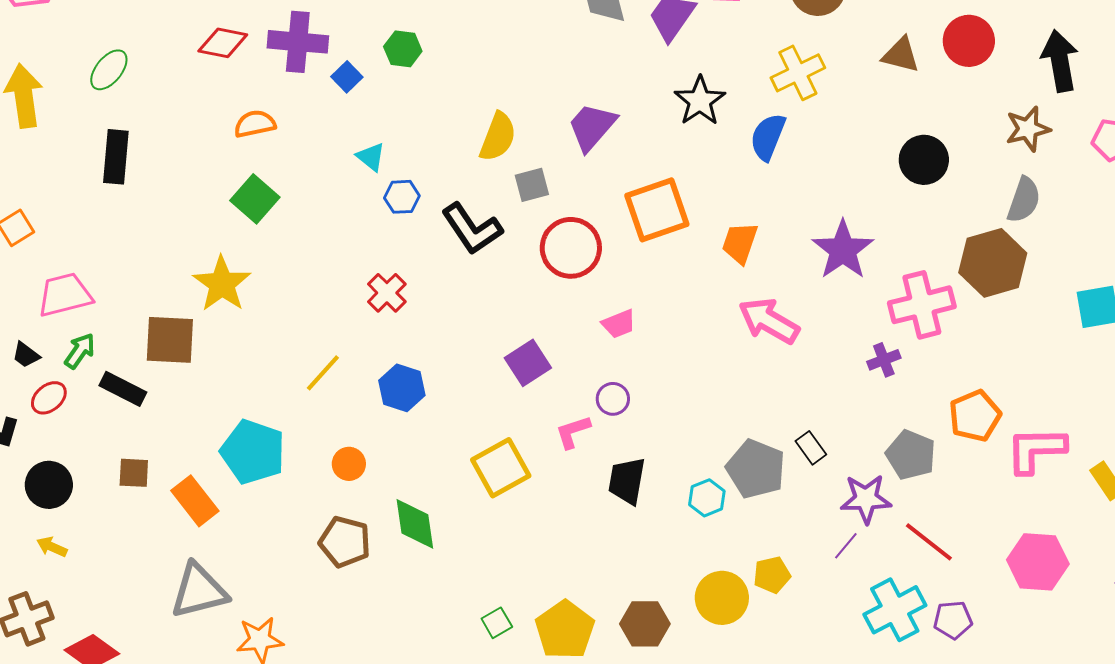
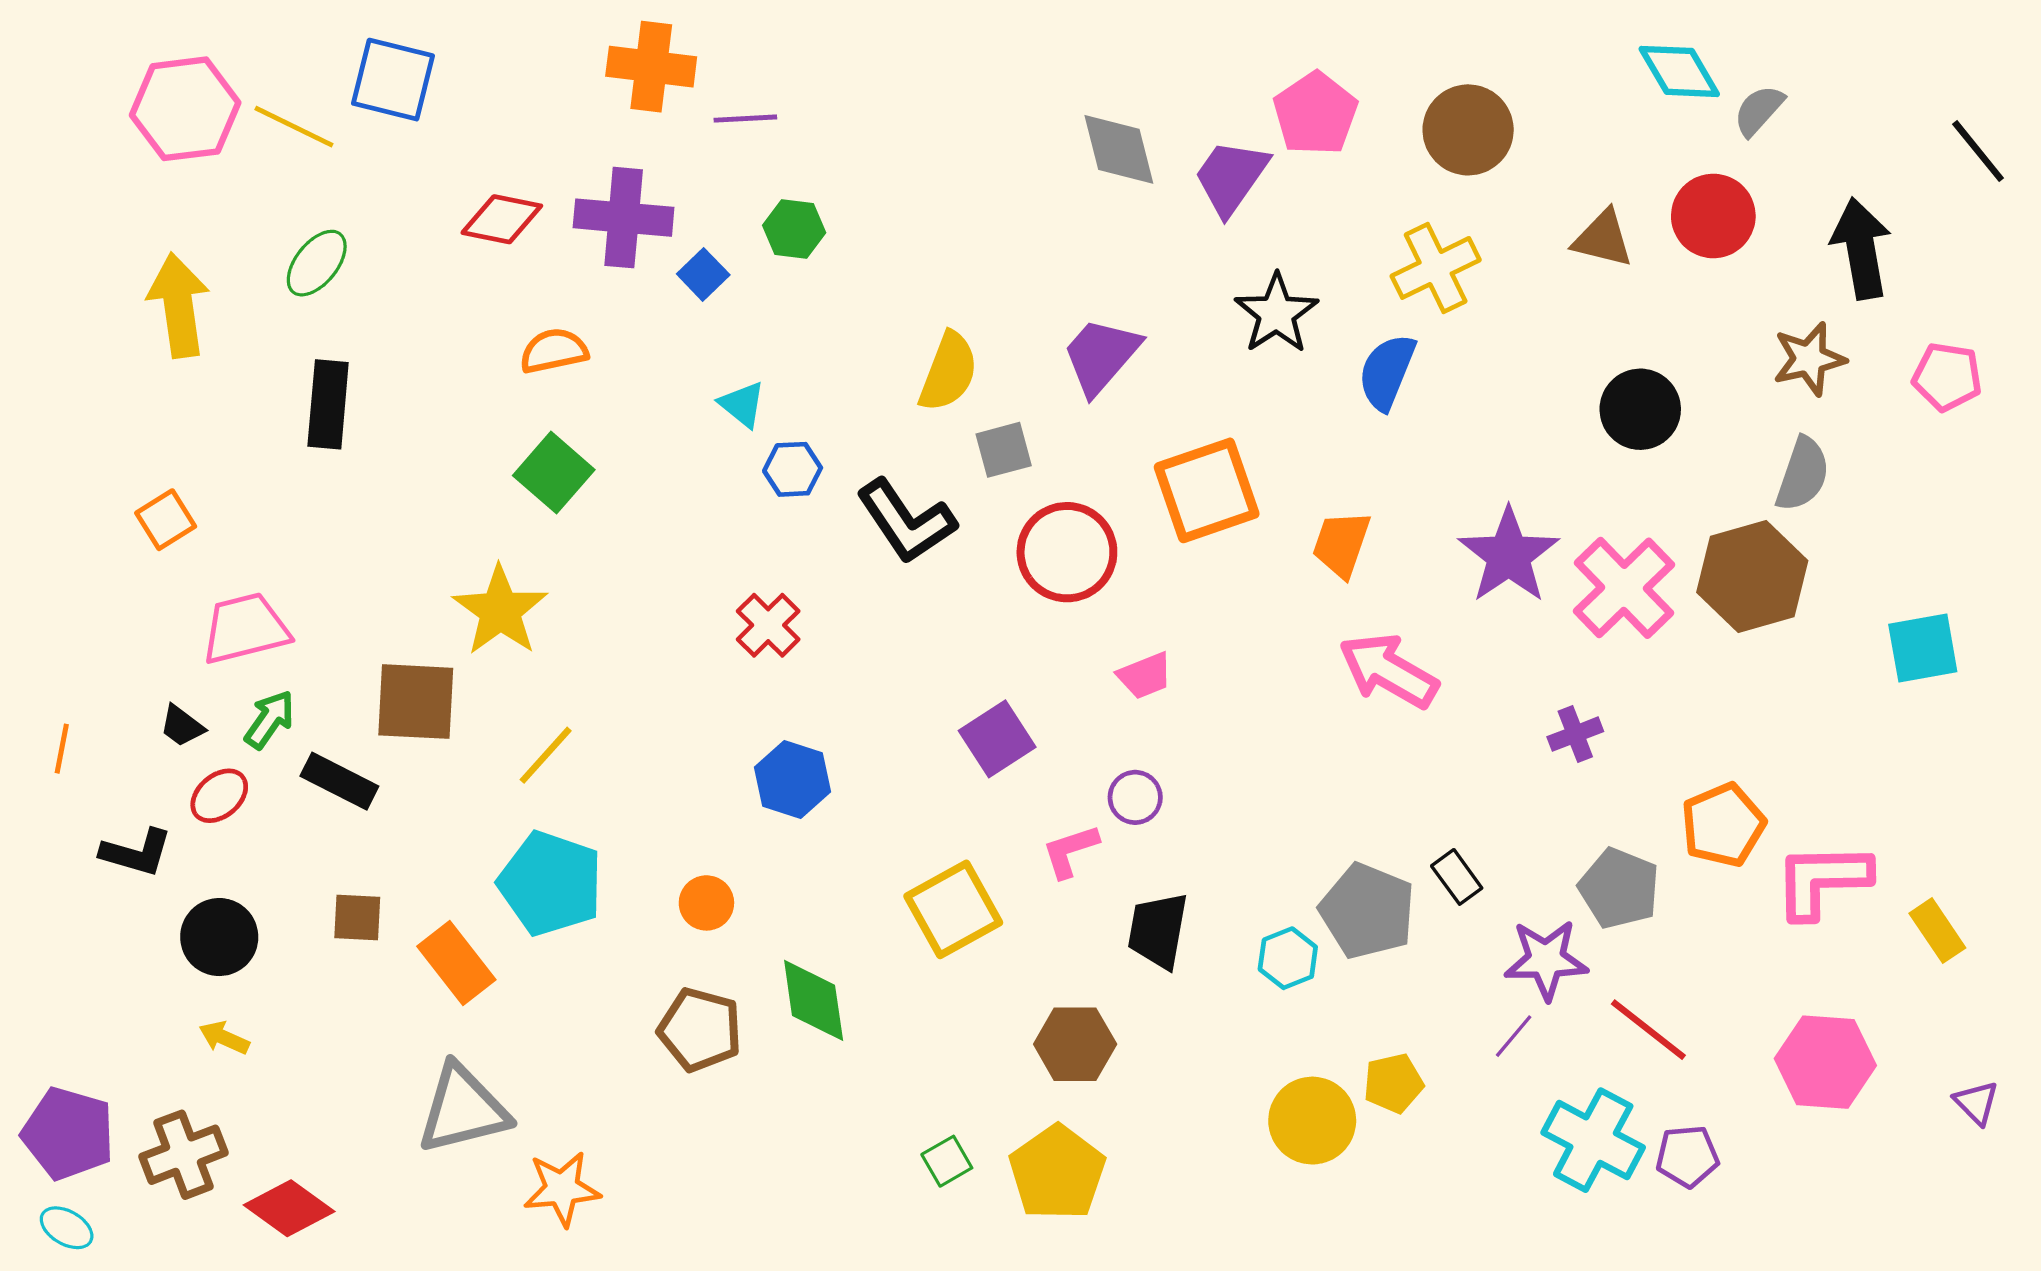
pink cross: (922, 305) -> (1624, 588), moved, turned -30
yellow line: (323, 373) -> (546, 755), moved
cyan cross: (895, 610) -> (1593, 1140), turned -34
brown hexagon: (645, 624) -> (1075, 1044), moved

